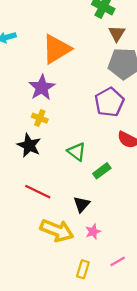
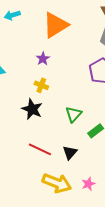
purple star: (42, 87) -> (43, 59), size x0.6
green triangle: (77, 152) -> (74, 114), turned 36
black triangle: (82, 204) -> (70, 152), moved

